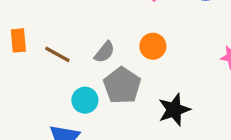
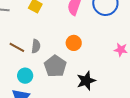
gray semicircle: (104, 52) -> (36, 46), moved, turned -32
cyan circle: (85, 100) -> (25, 76), moved

